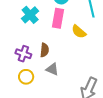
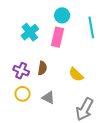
yellow semicircle: (79, 32) -> (76, 75), moved
gray triangle: (52, 69) -> (48, 98), moved

